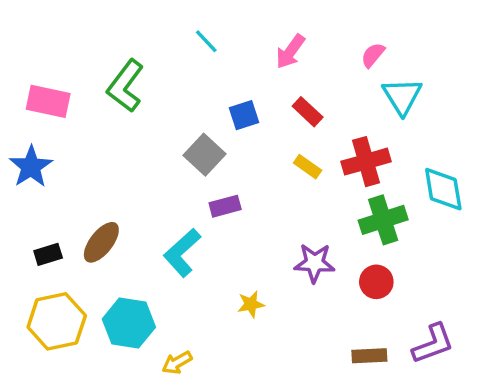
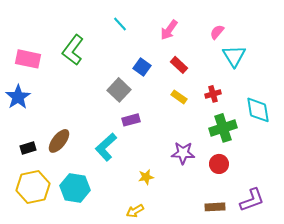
blue square: (244, 115) -> (142, 67), turned -36
red cross: (366, 162) -> (213, 94), size x0.6
yellow arrow: (177, 363) -> (135, 211), moved

